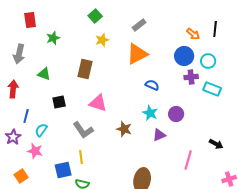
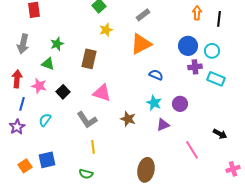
orange arrow: (193, 34) -> (197, 13), moved, turned -128
green star: (53, 38) -> (57, 44), moved
black square: (59, 102) -> (63, 92), turned -32
blue line: (26, 116) -> (22, 104), moved
pink star: (35, 151) -> (39, 86), moved
yellow line: (81, 157) -> (93, 147), moved
pink line: (188, 160) -> (192, 150), turned -48
blue square: (63, 170) -> (47, 160), moved

